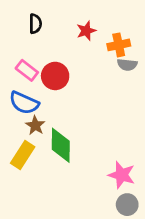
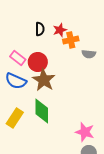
black semicircle: (35, 24) -> (40, 29), moved
orange cross: (119, 45) -> (71, 40), moved
brown star: (35, 125) -> (44, 80), moved, size x1.6

